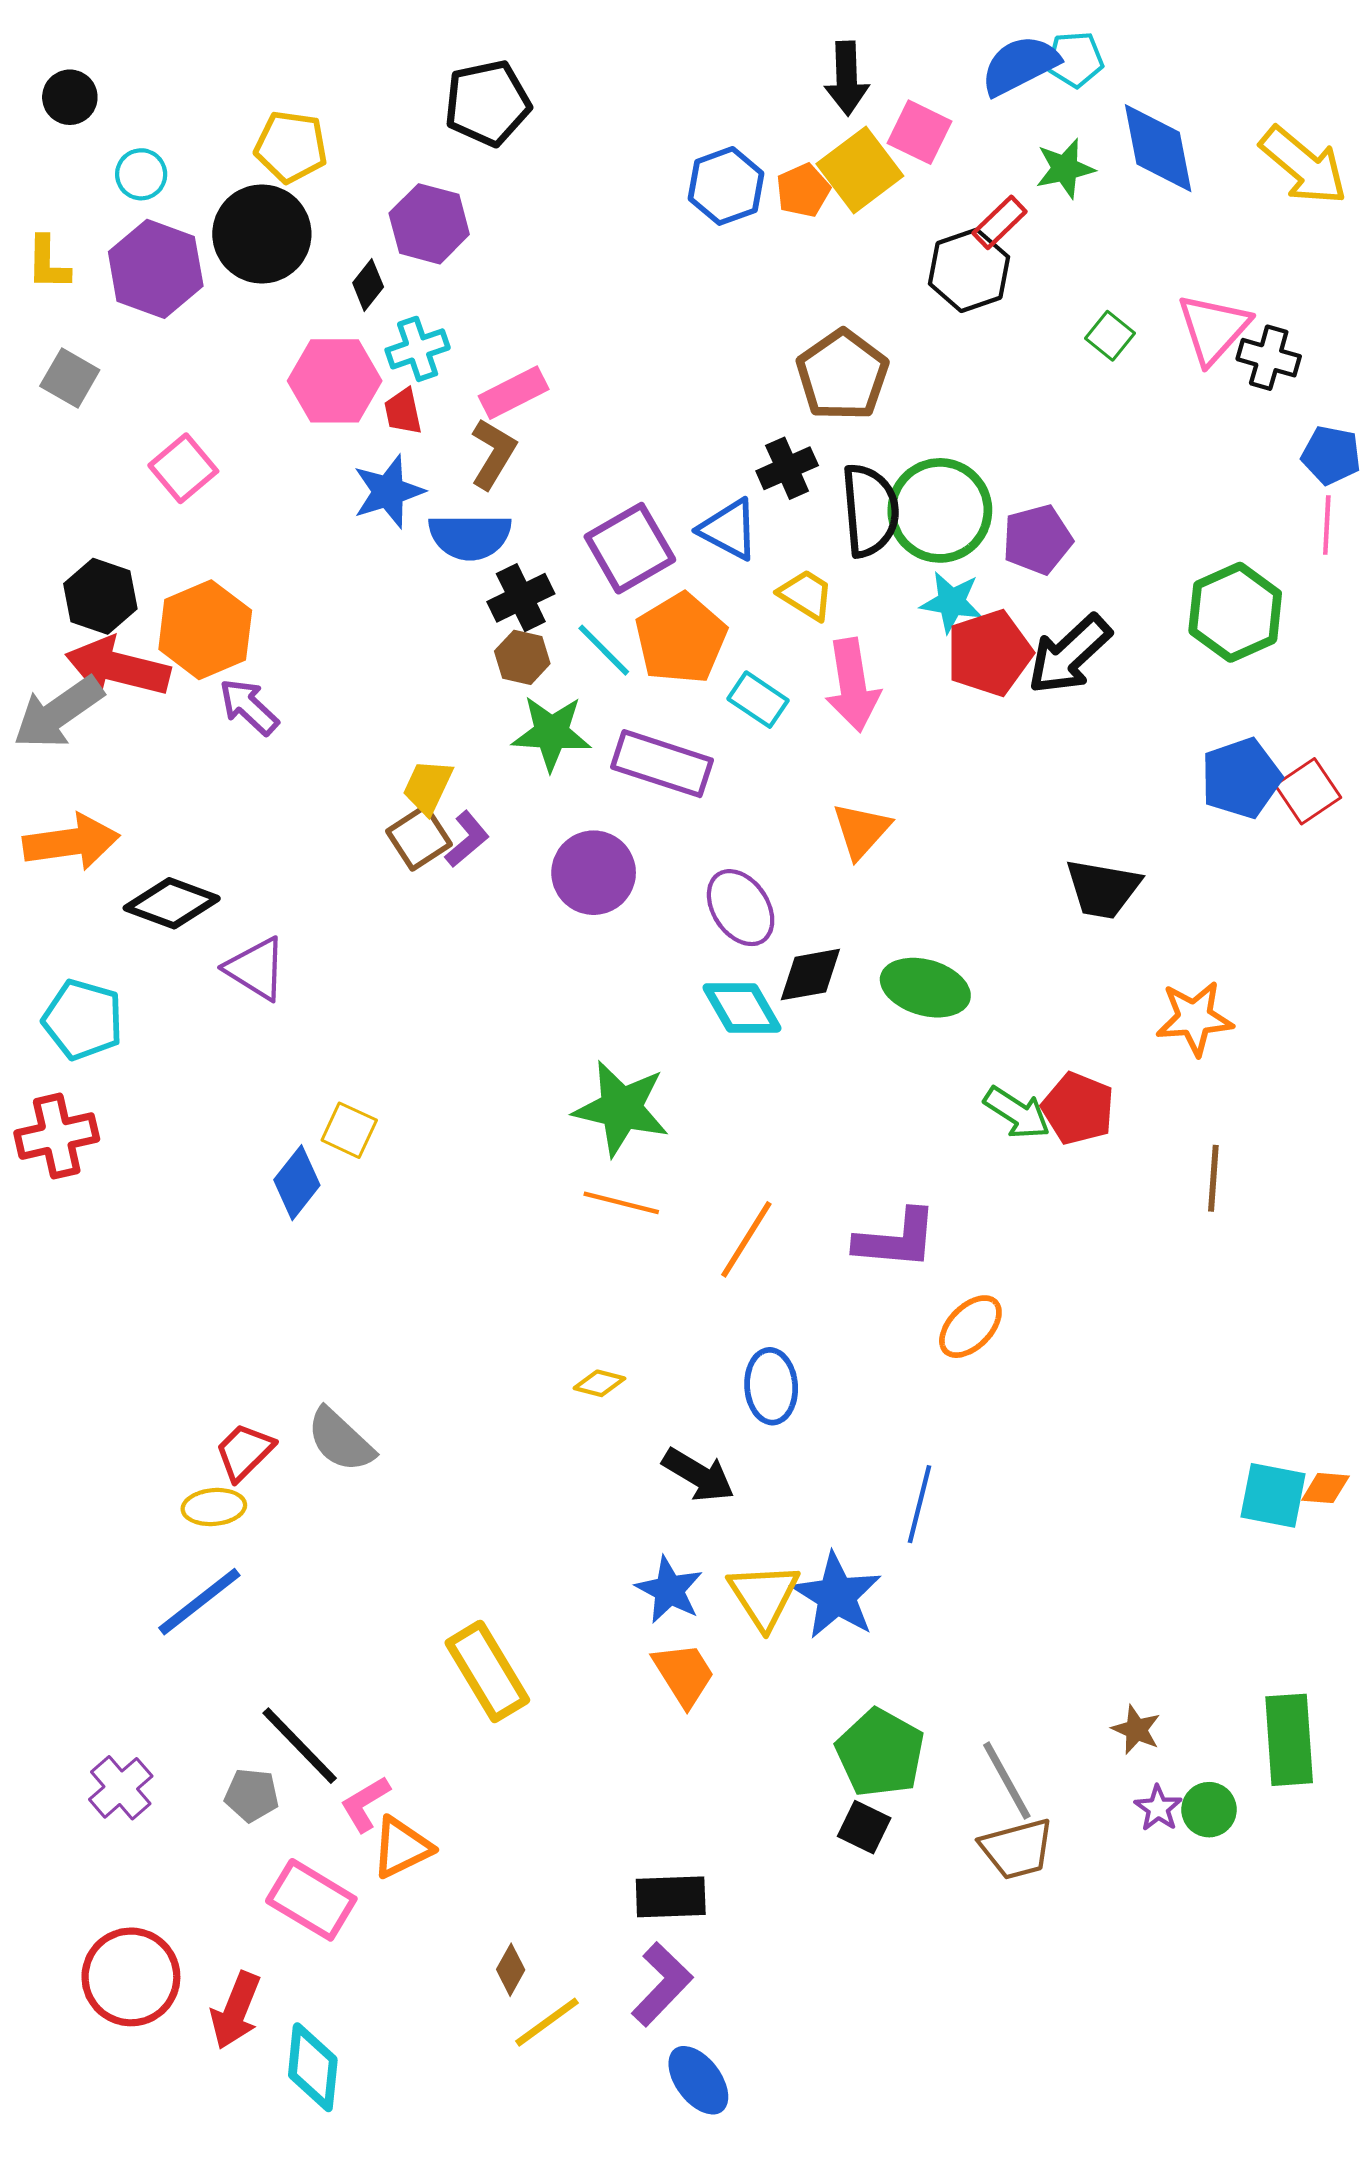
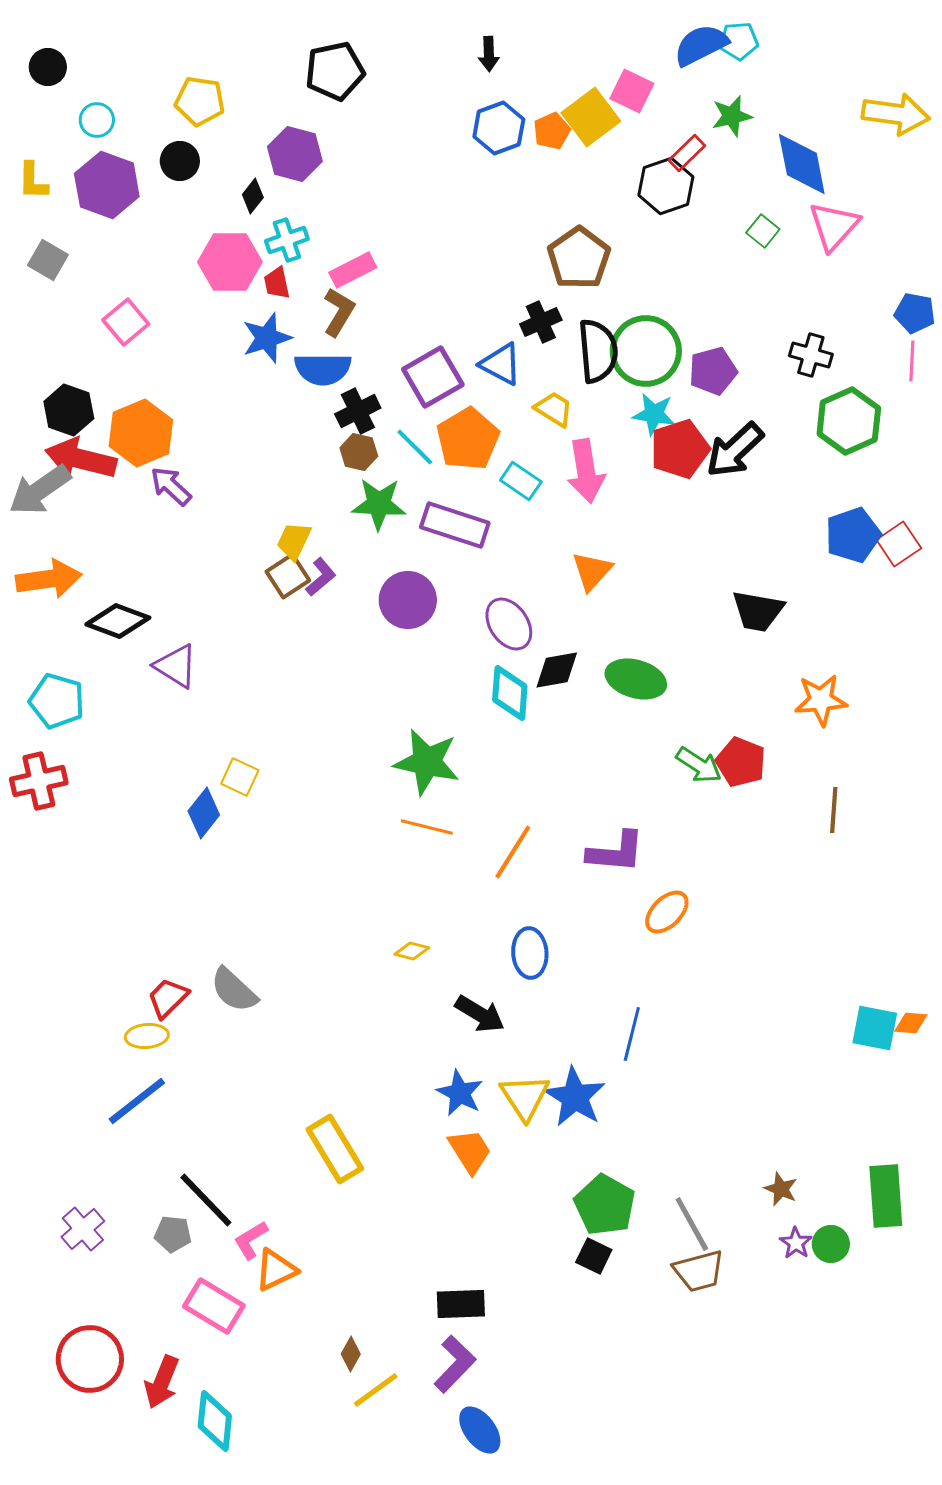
black arrow: (847, 78) -> (489, 54), moved, size x0.7
blue diamond: (1158, 148) -> (802, 164), moved
yellow arrow: (1304, 166) -> (896, 114), turned -32
black circle: (262, 234) -> (180, 161), size x0.6
black cross: (1269, 358) -> (811, 355), moved
cyan diamond: (742, 1008) -> (510, 693), turned 34

